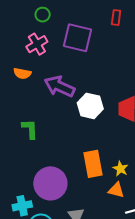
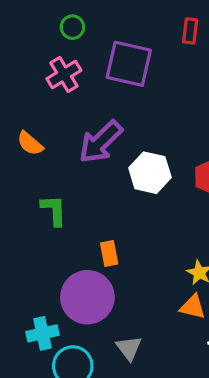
orange semicircle: (22, 73) -> (30, 143), moved, turned 30
purple arrow: (59, 86) -> (101, 142), turned -68
orange rectangle: (93, 164) -> (109, 253), moved, size x0.6

